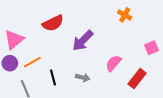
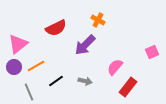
orange cross: (125, 15) -> (98, 20), moved
black line: (53, 78) -> (56, 81), turned 70
red rectangle: (137, 79) -> (128, 87), moved

